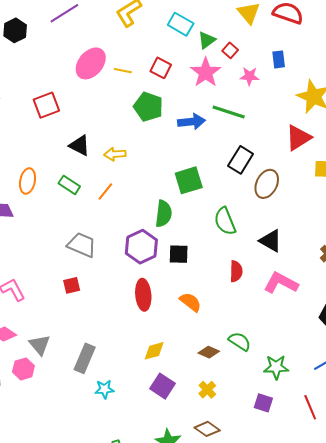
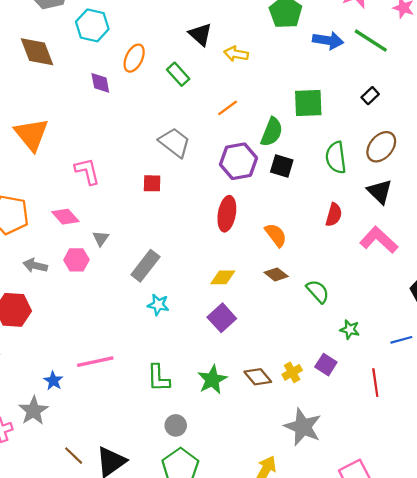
black rectangle: (241, 160) -> (370, 96), size x0.6
brown ellipse: (267, 184) -> (381, 147), moved
orange line: (105, 192) -> (228, 108), moved
black square: (179, 254) -> (282, 166), moved
gray triangle: (40, 345) -> (101, 238), size x0.7
brown diamond: (209, 352) -> (276, 274), moved
green star: (276, 367) -> (350, 330), size x0.7
yellow cross: (207, 390) -> (292, 372), moved

